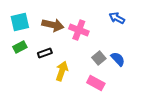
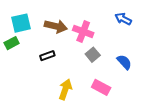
green rectangle: (20, 47) -> (12, 43), moved
gray square: (99, 58) -> (93, 55), moved
yellow arrow: (62, 71) -> (65, 89), moved

